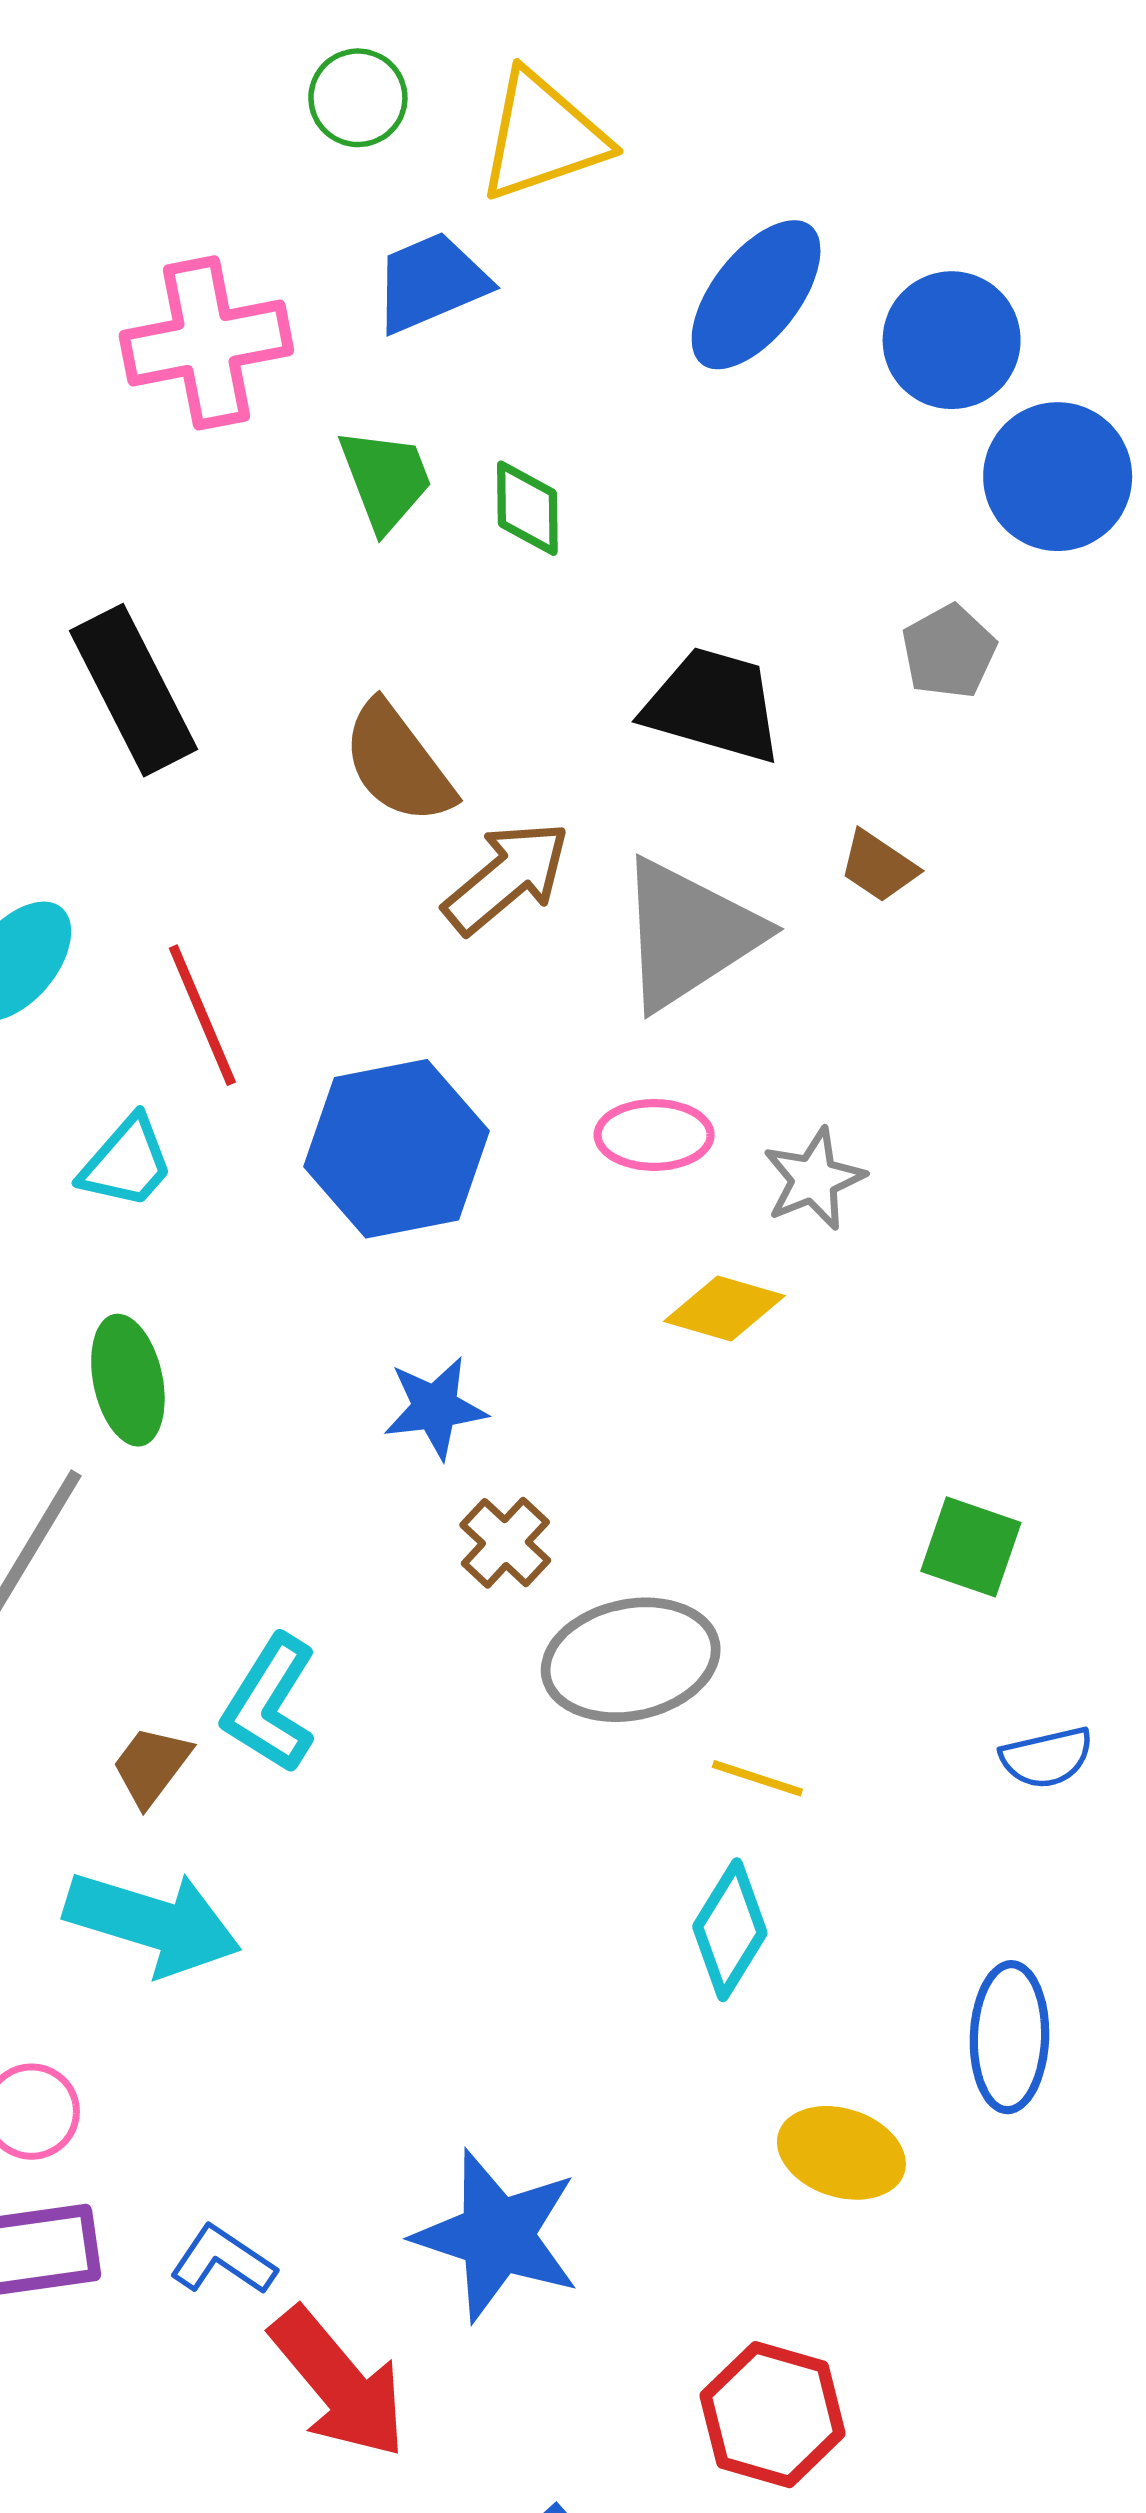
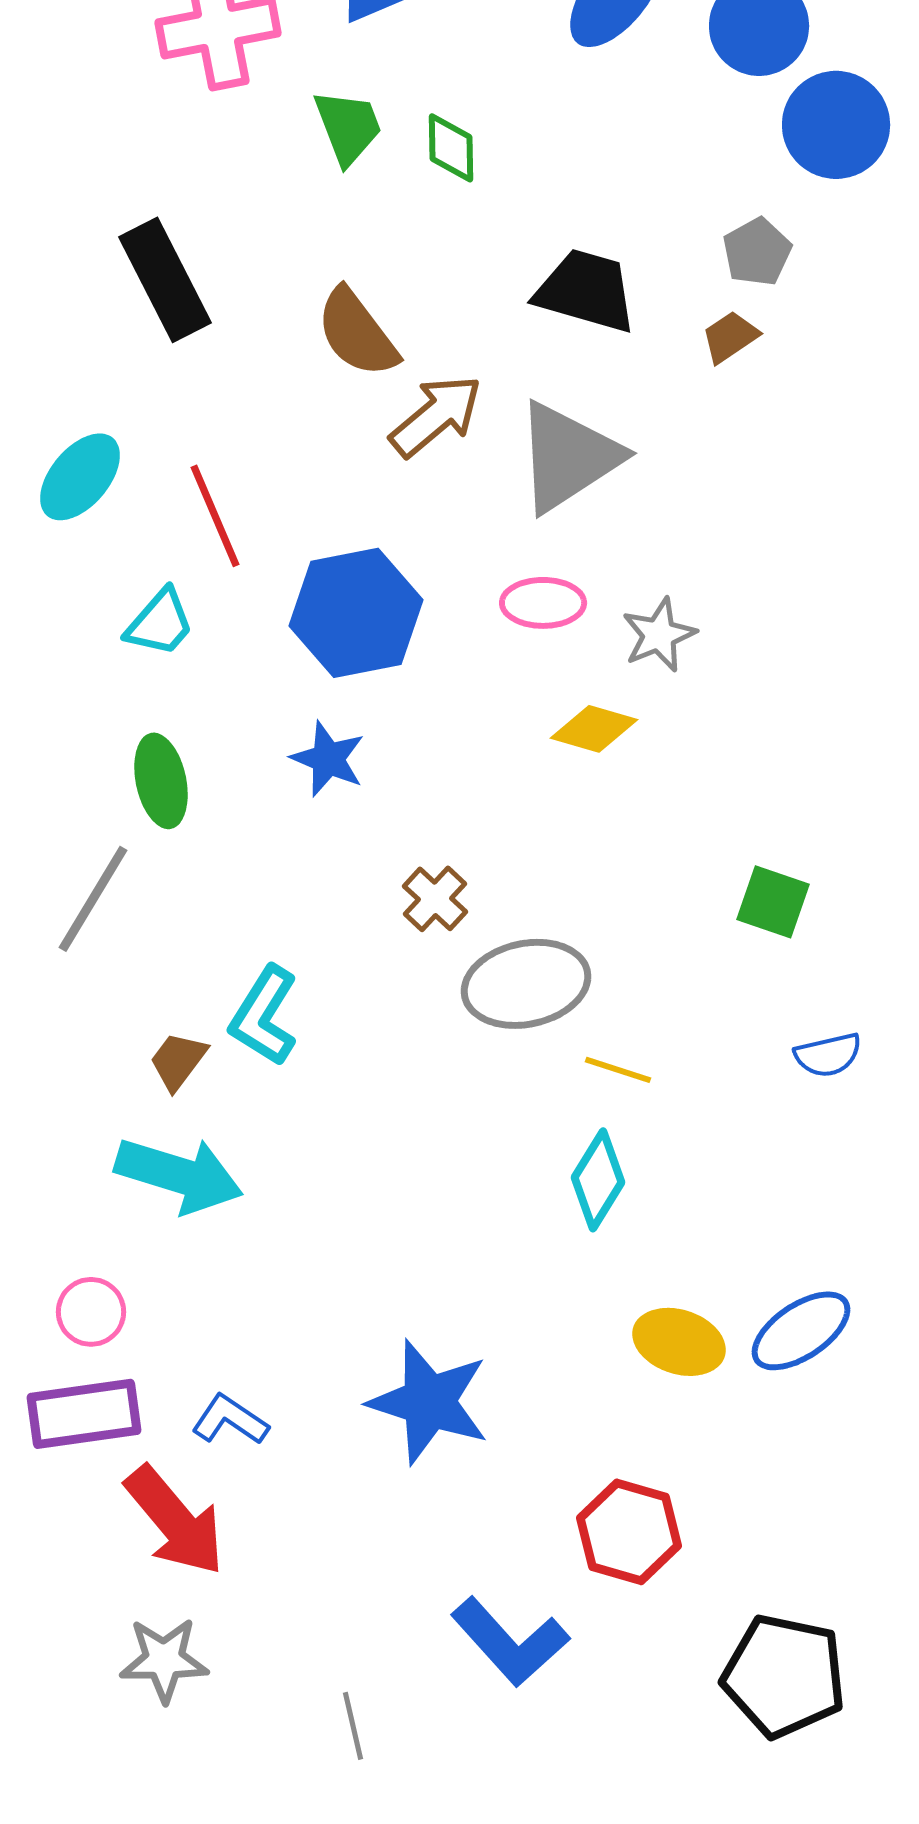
brown trapezoid: (879, 866) -> (730, 337), moved, turned 112
blue star: (435, 1408) -> (328, 759), moved, turned 30
blue ellipse: (1009, 2037) -> (801, 1331), moved, turned 54
red arrow: (339, 2383) -> (175, 1521), moved

